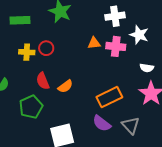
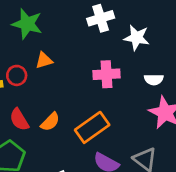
orange triangle: (94, 43) -> (44, 60), moved
pink cross: (116, 46) -> (107, 74), moved
orange rectangle: (109, 97) -> (92, 127), moved

